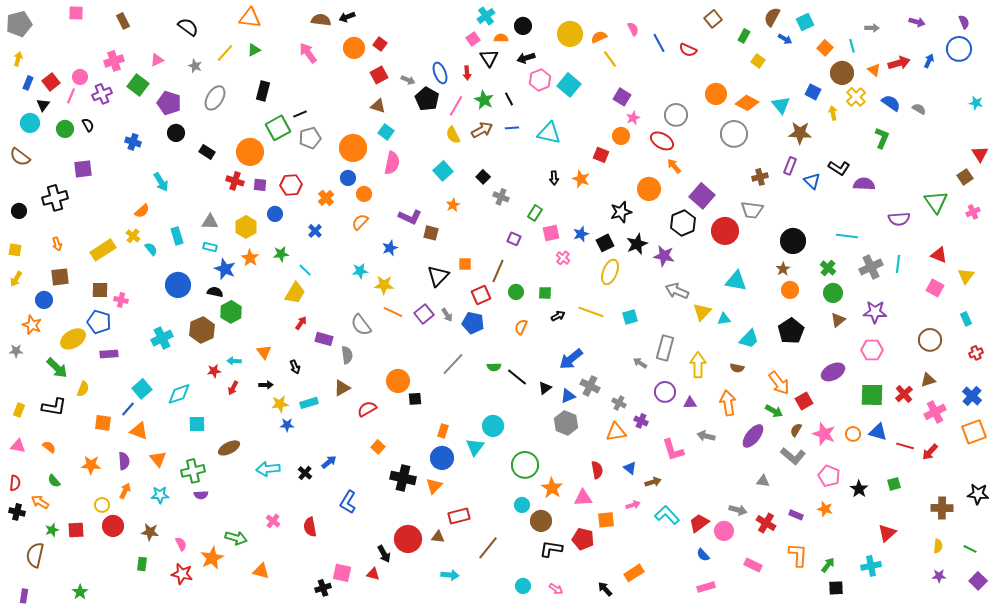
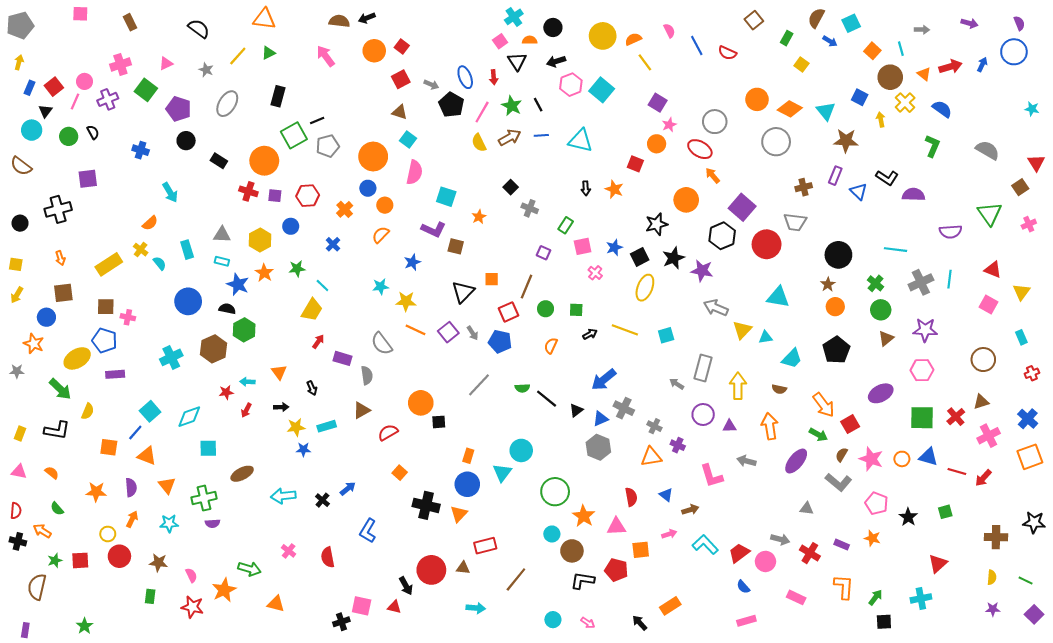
gray semicircle: (919, 109) -> (988, 150), moved, size x1.6
cyan square: (443, 171) -> (446, 197), moved, turned -30

